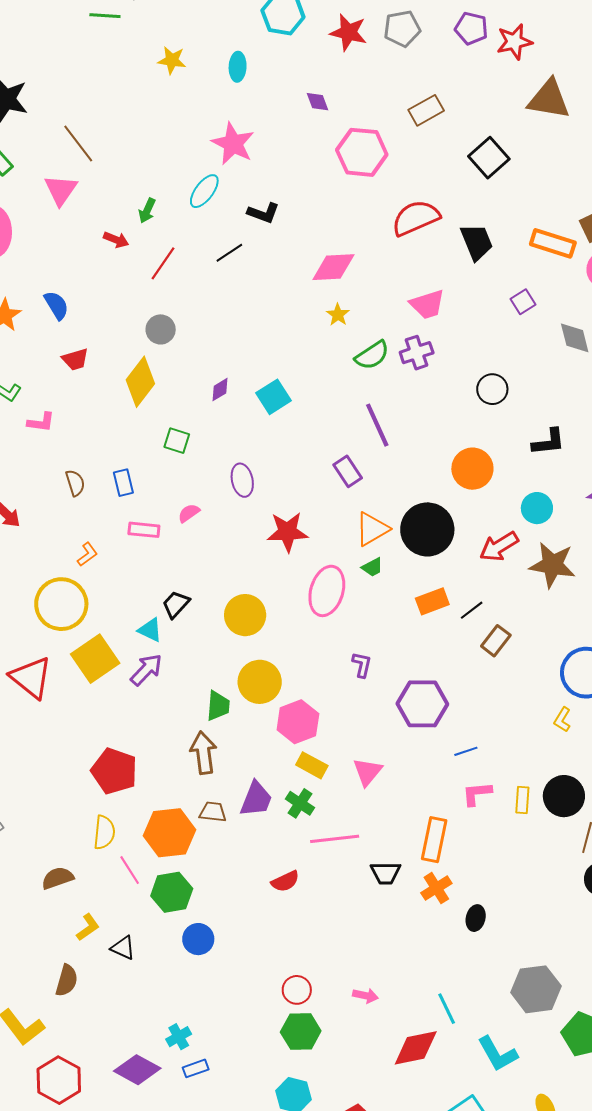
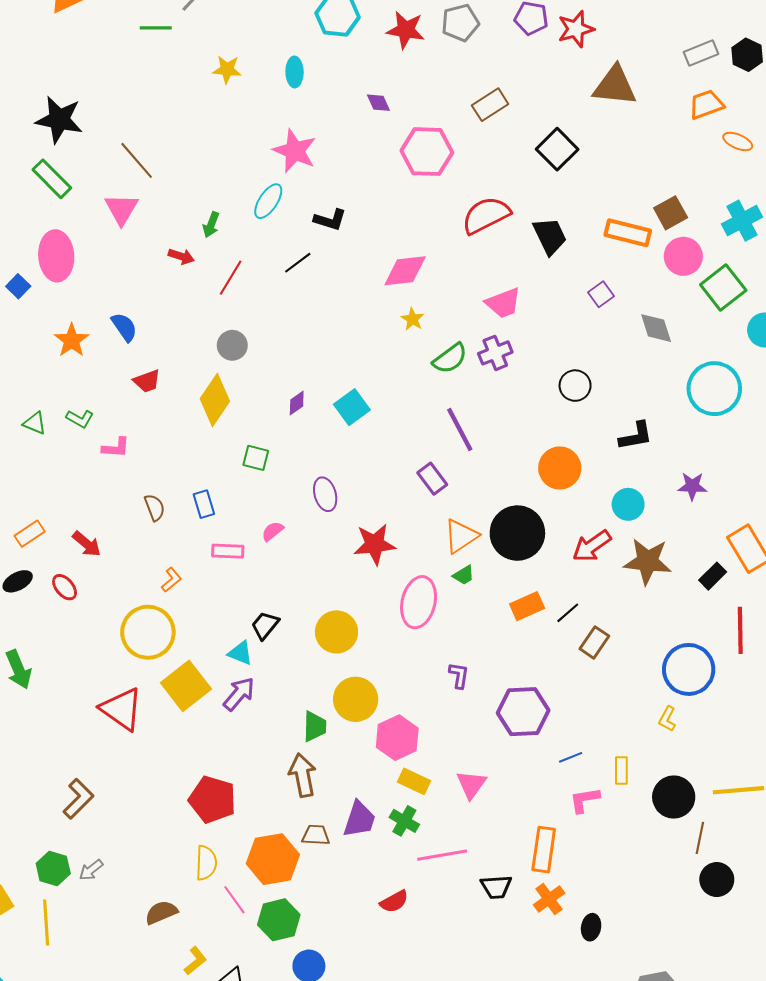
yellow rectangle: (522, 800) -> (621, 770), moved

